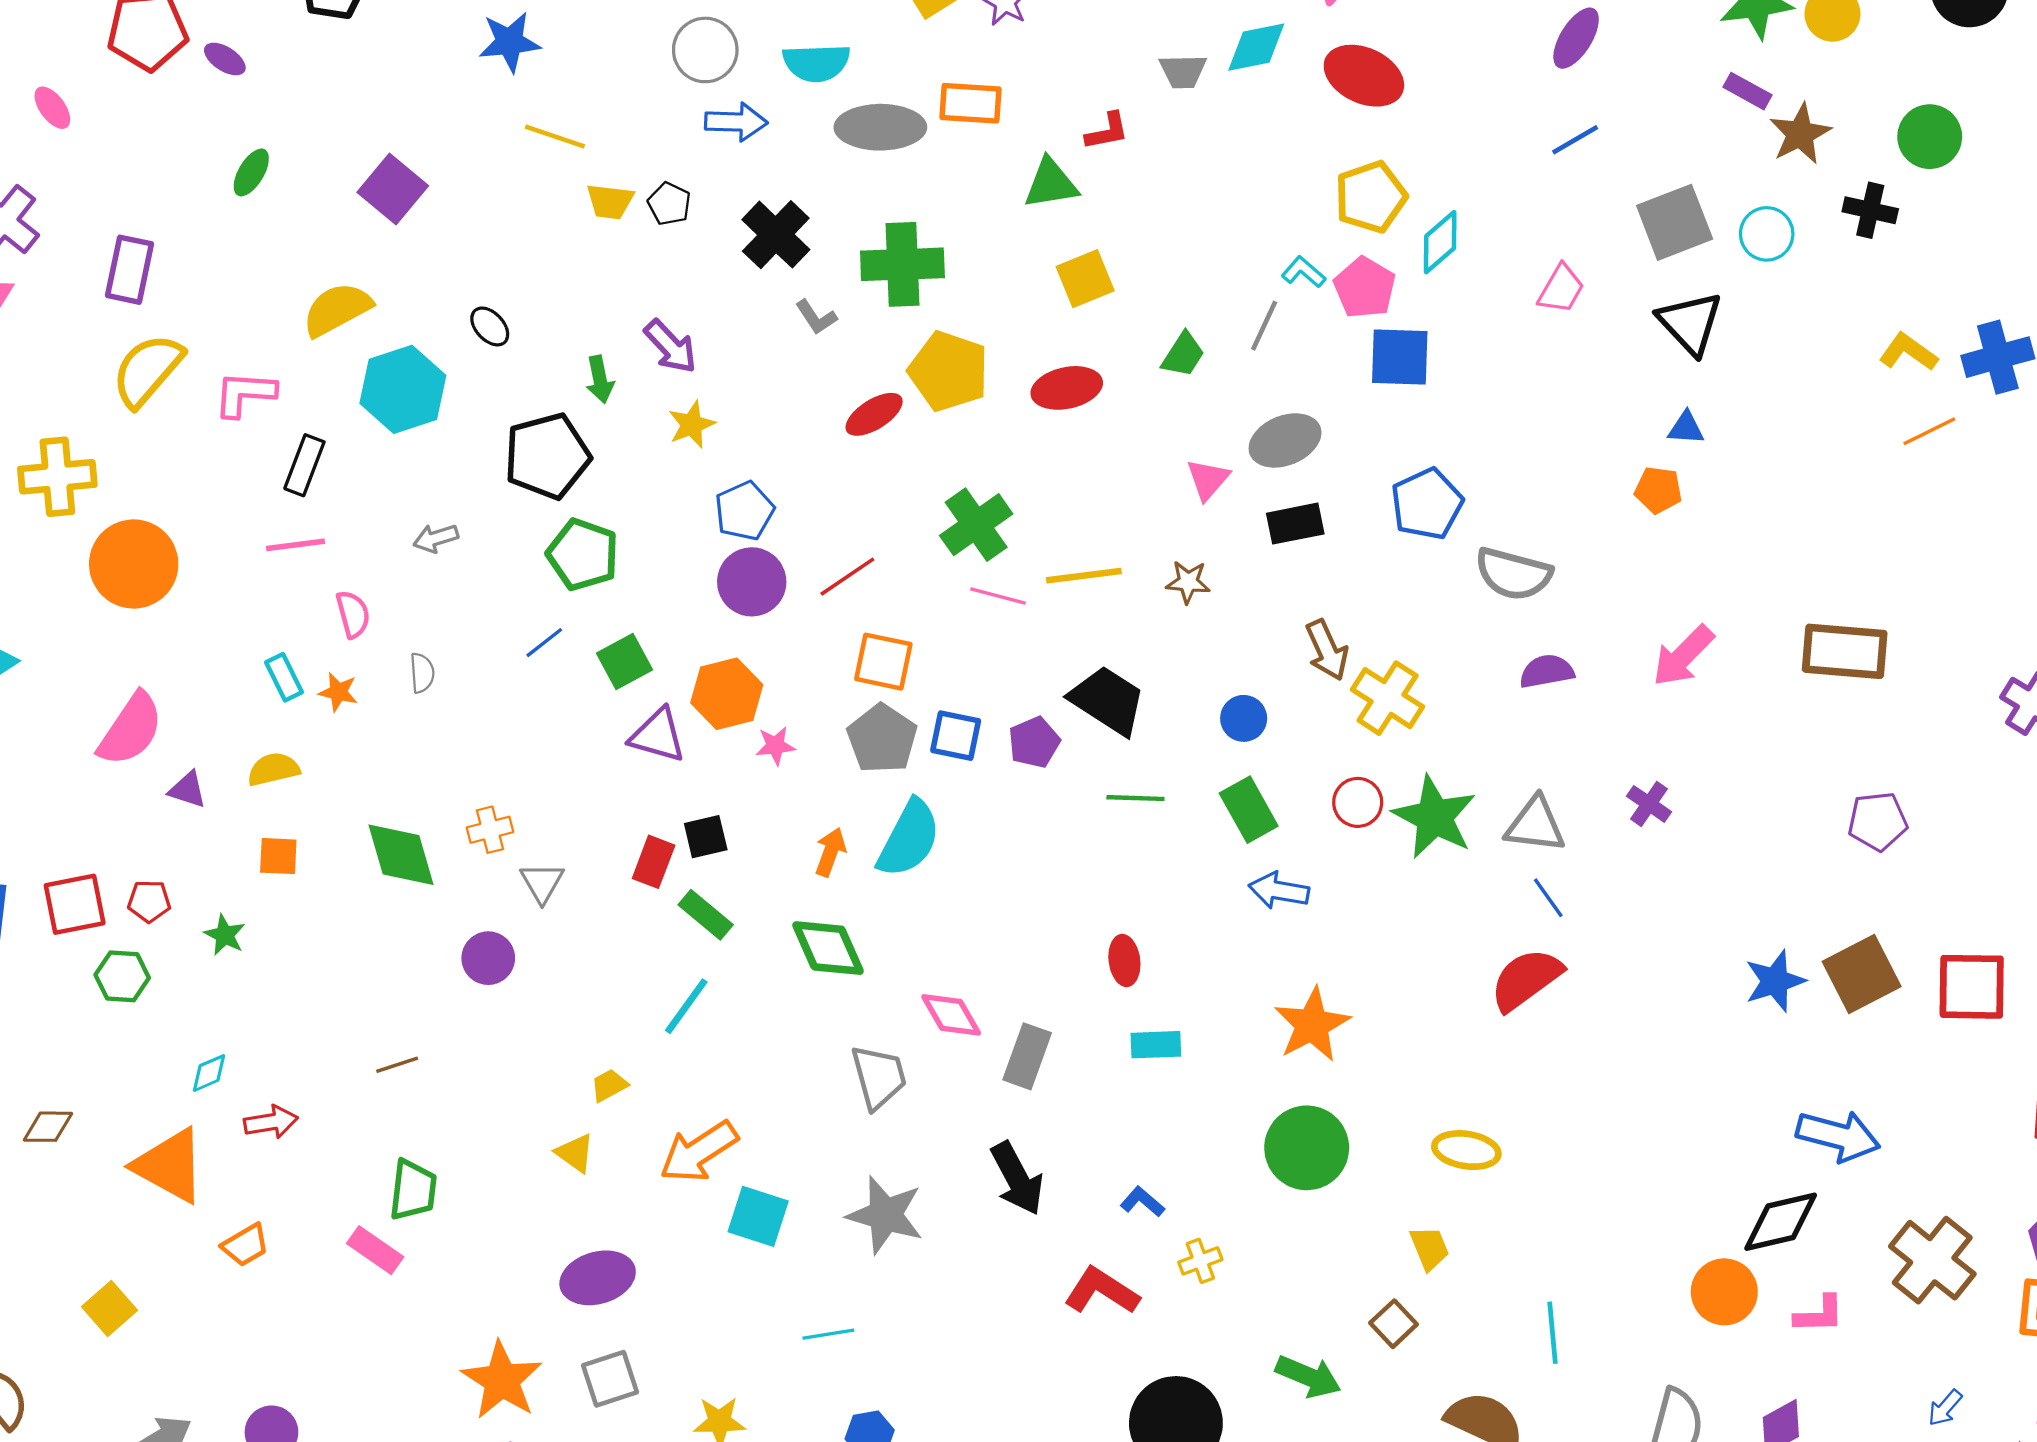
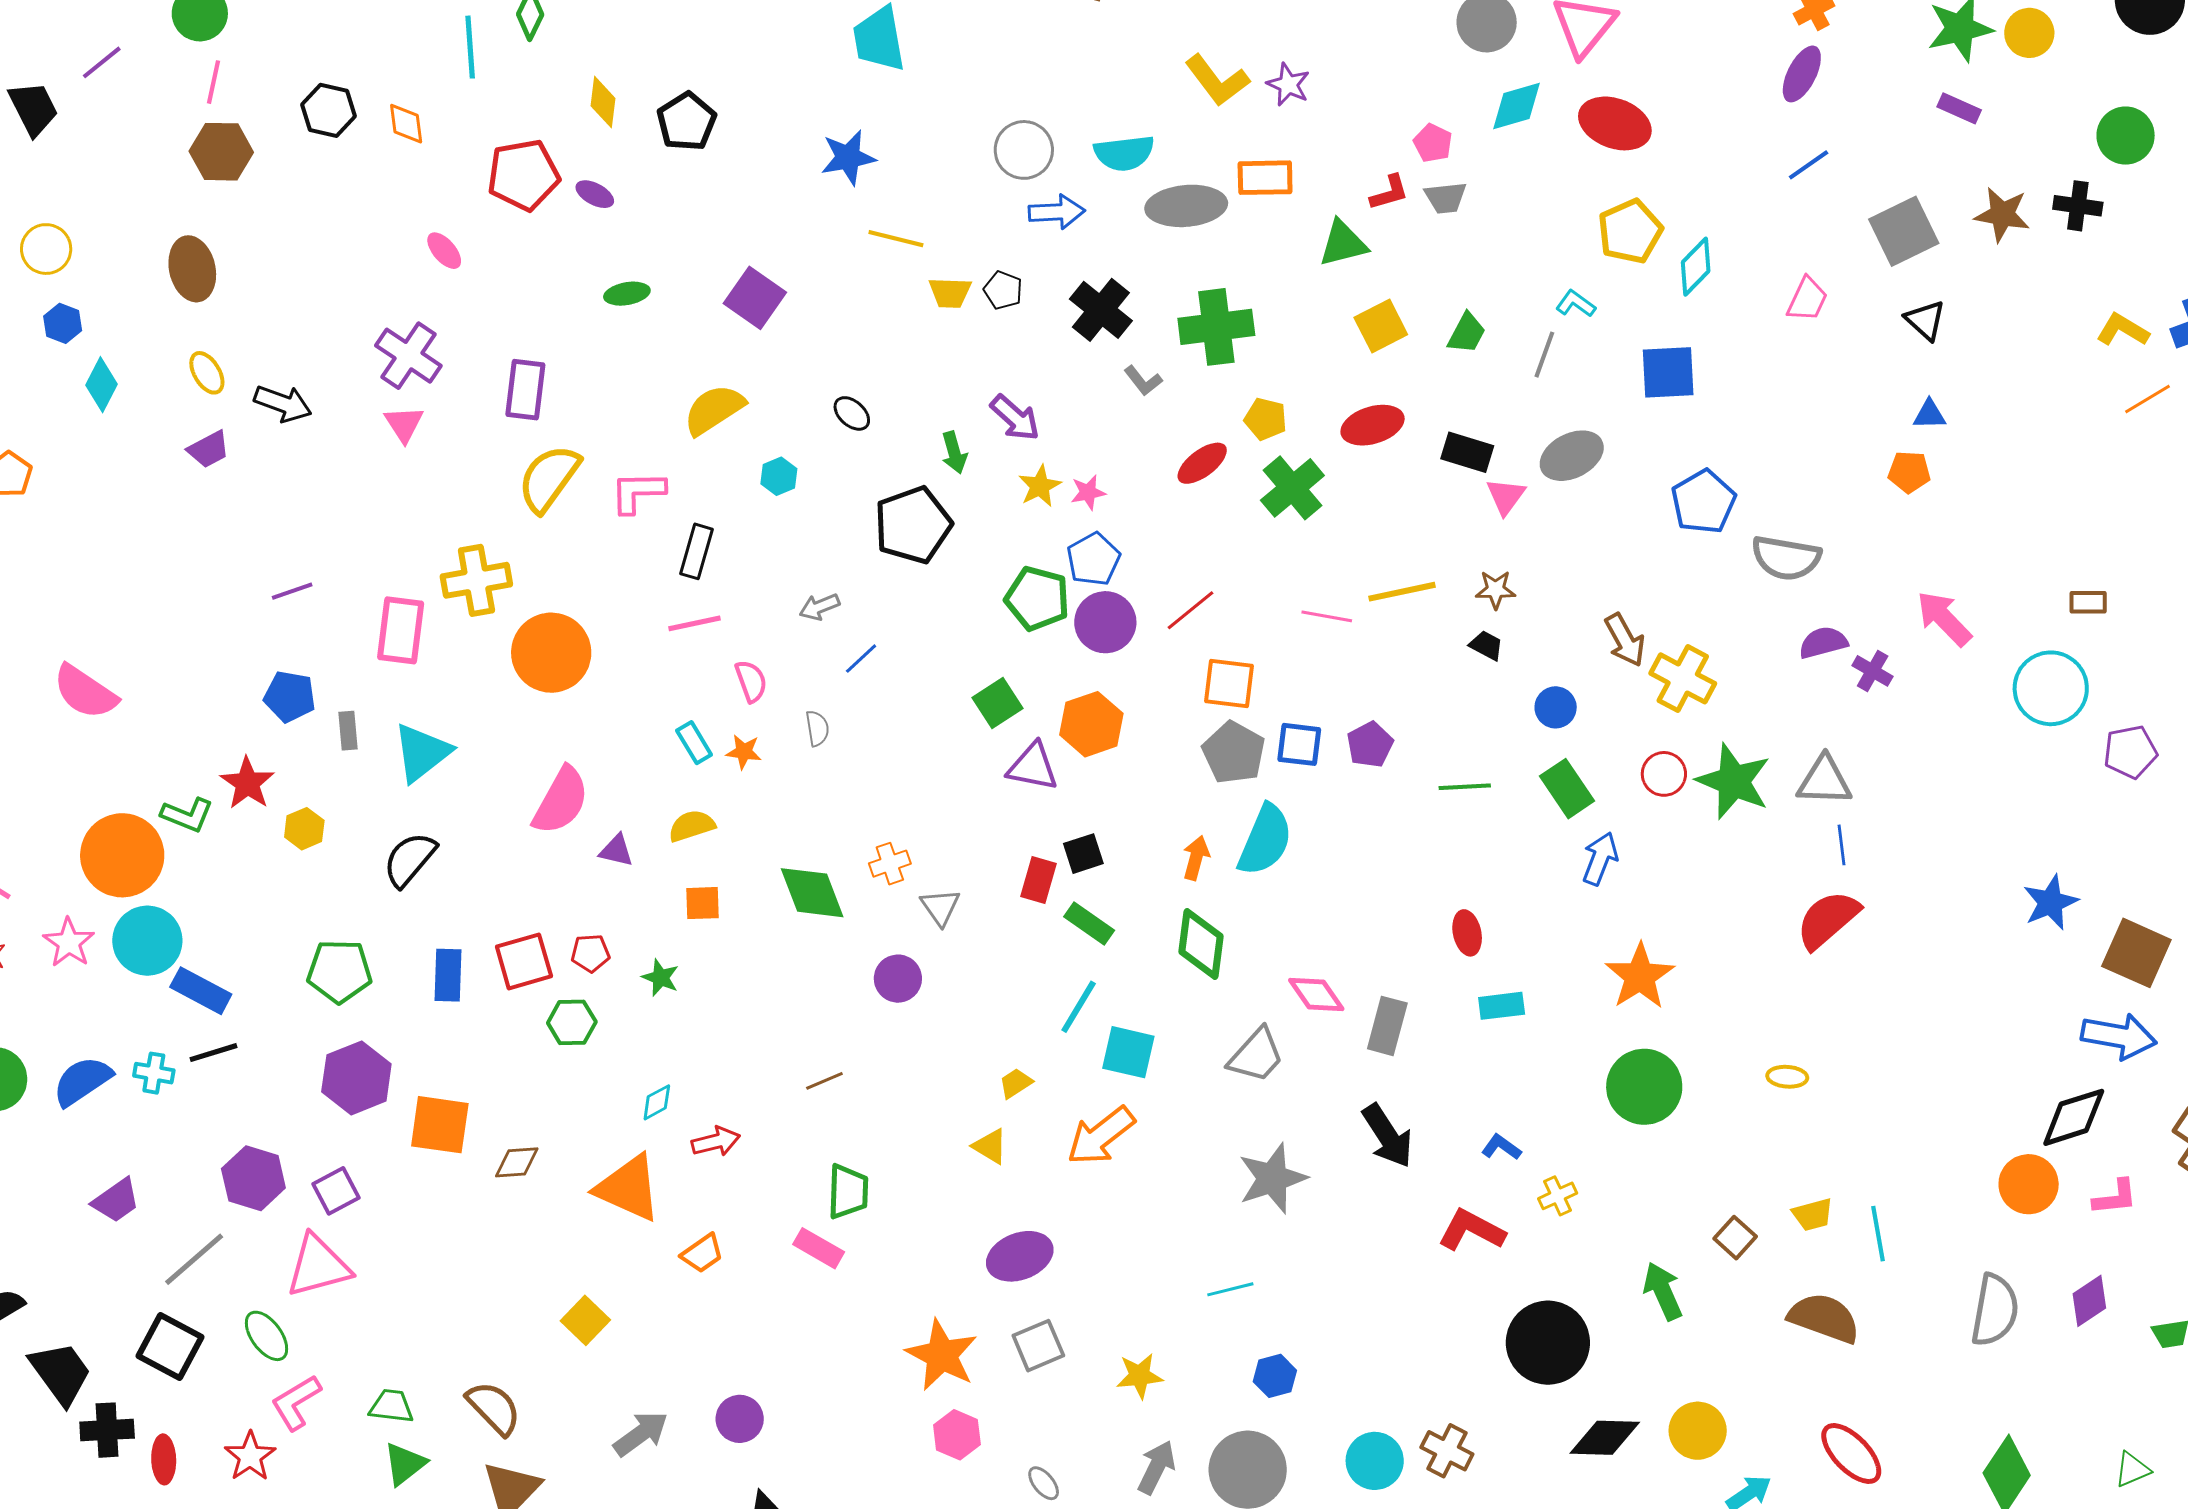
gray trapezoid: (1183, 71) -> (1446, 198), moved
brown star: (1800, 134) -> (2002, 214), moved, turned -30
green ellipse: (251, 172) -> (627, 294), turned 54
cyan circle: (1767, 234) -> (2051, 688), moved, size x1.5
pink pentagon: (1365, 288) -> (1433, 143), moved, size x0.7
black triangle: (1690, 323) -> (1925, 320), size x0.7
green trapezoid: (1183, 355) -> (1467, 333), moved
yellow pentagon: (949, 371) -> (1266, 419), size x0.6
cyan hexagon: (403, 389) -> (779, 476), size x0.5
black rectangle: (1295, 524) -> (1467, 452), moved, turned 33
green cross: (976, 525) -> (1292, 488), moved
green pentagon: (583, 554) -> (1037, 598), moved
blue line: (544, 643) -> (861, 659), moved
brown rectangle: (1845, 651) -> (2088, 602), size x0.5
pink arrow: (1683, 656) -> (1944, 618), turned 96
black trapezoid: (1108, 700) -> (1486, 645), moved, size x0.5
pink star: (775, 746) -> (1088, 492), moved
purple cross: (1649, 804) -> (1873, 671), moved
blue arrow: (1279, 890) -> (1600, 859), turned 106
blue line: (1548, 898) -> (1842, 845), turned 33
green diamond: (828, 948) -> (1201, 944), turned 36
brown square: (1862, 974) -> (2136, 953), moved, turned -34
gray trapezoid: (879, 1077) -> (1256, 1055), turned 62
yellow ellipse: (1466, 1150) -> (1787, 1077), size x0.7
gray star: (885, 1215) -> (1272, 1178), turned -30
cyan square: (758, 1216) -> (1128, 1052), moved
yellow trapezoid: (1429, 1248) -> (1813, 1215), moved, turned 102
green arrow: (1308, 1376) -> (1663, 1291), turned -132

